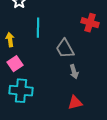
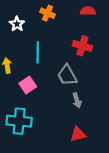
red cross: (90, 23) -> (82, 46), moved
pink square: (15, 64) -> (28, 85), moved

